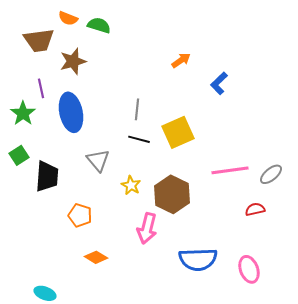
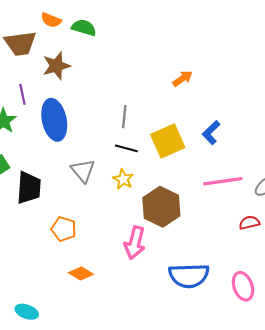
orange arrow: (181, 60) -> (183, 78), moved
blue L-shape: (219, 83) -> (211, 133), moved
yellow star: (131, 185) -> (123, 179), moved

